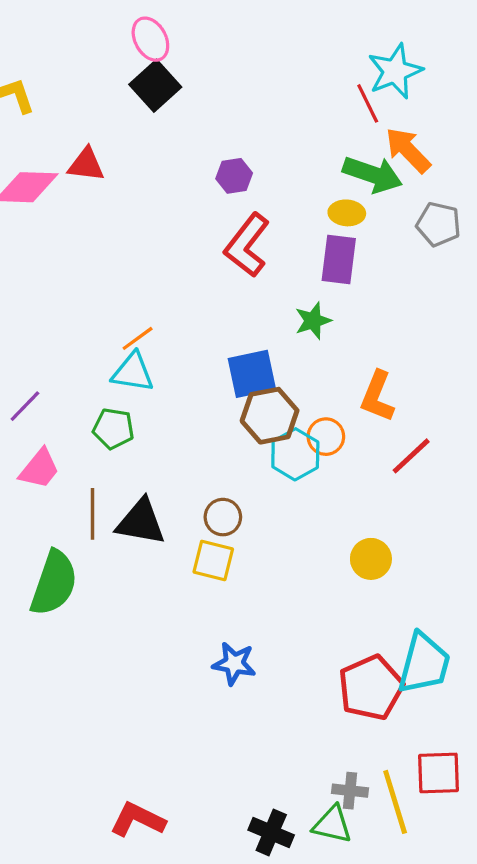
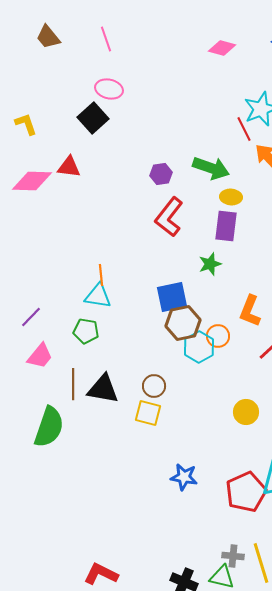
pink ellipse: (150, 39) -> (109, 89), turned -48
black square: (155, 86) -> (93, 118), moved
green arrow: (373, 174) -> (211, 168), moved
orange line: (138, 338) -> (101, 275), turned -60
blue star: (234, 664) -> (184, 477), moved

